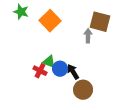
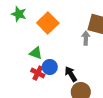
green triangle: (49, 62) -> (36, 53), moved
blue circle: (60, 69) -> (50, 67), moved

